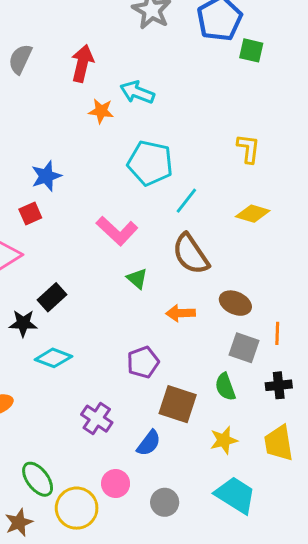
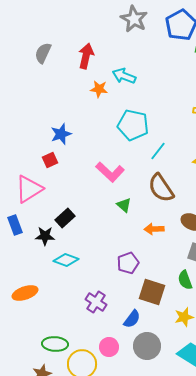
green ellipse: (38, 479) -> (55, 344), turned -50
gray circle: (165, 502) -> (147, 346), moved, size x1.4

